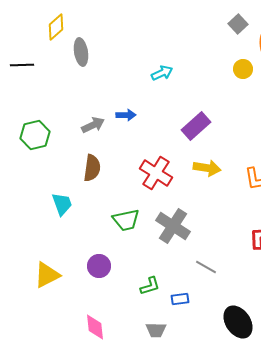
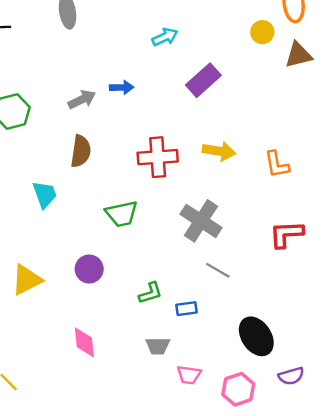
purple rectangle: (196, 126) -> (203, 80), moved
red cross: (156, 173) -> (158, 157), turned -36
gray cross: (173, 226) -> (201, 221), moved

